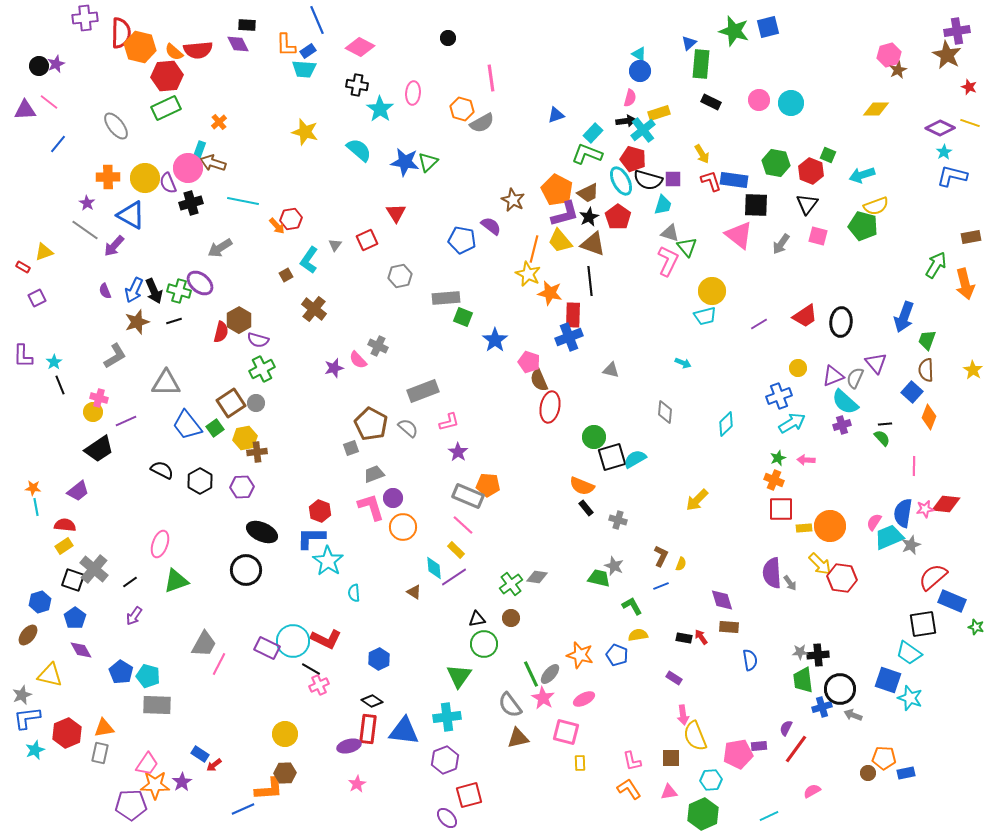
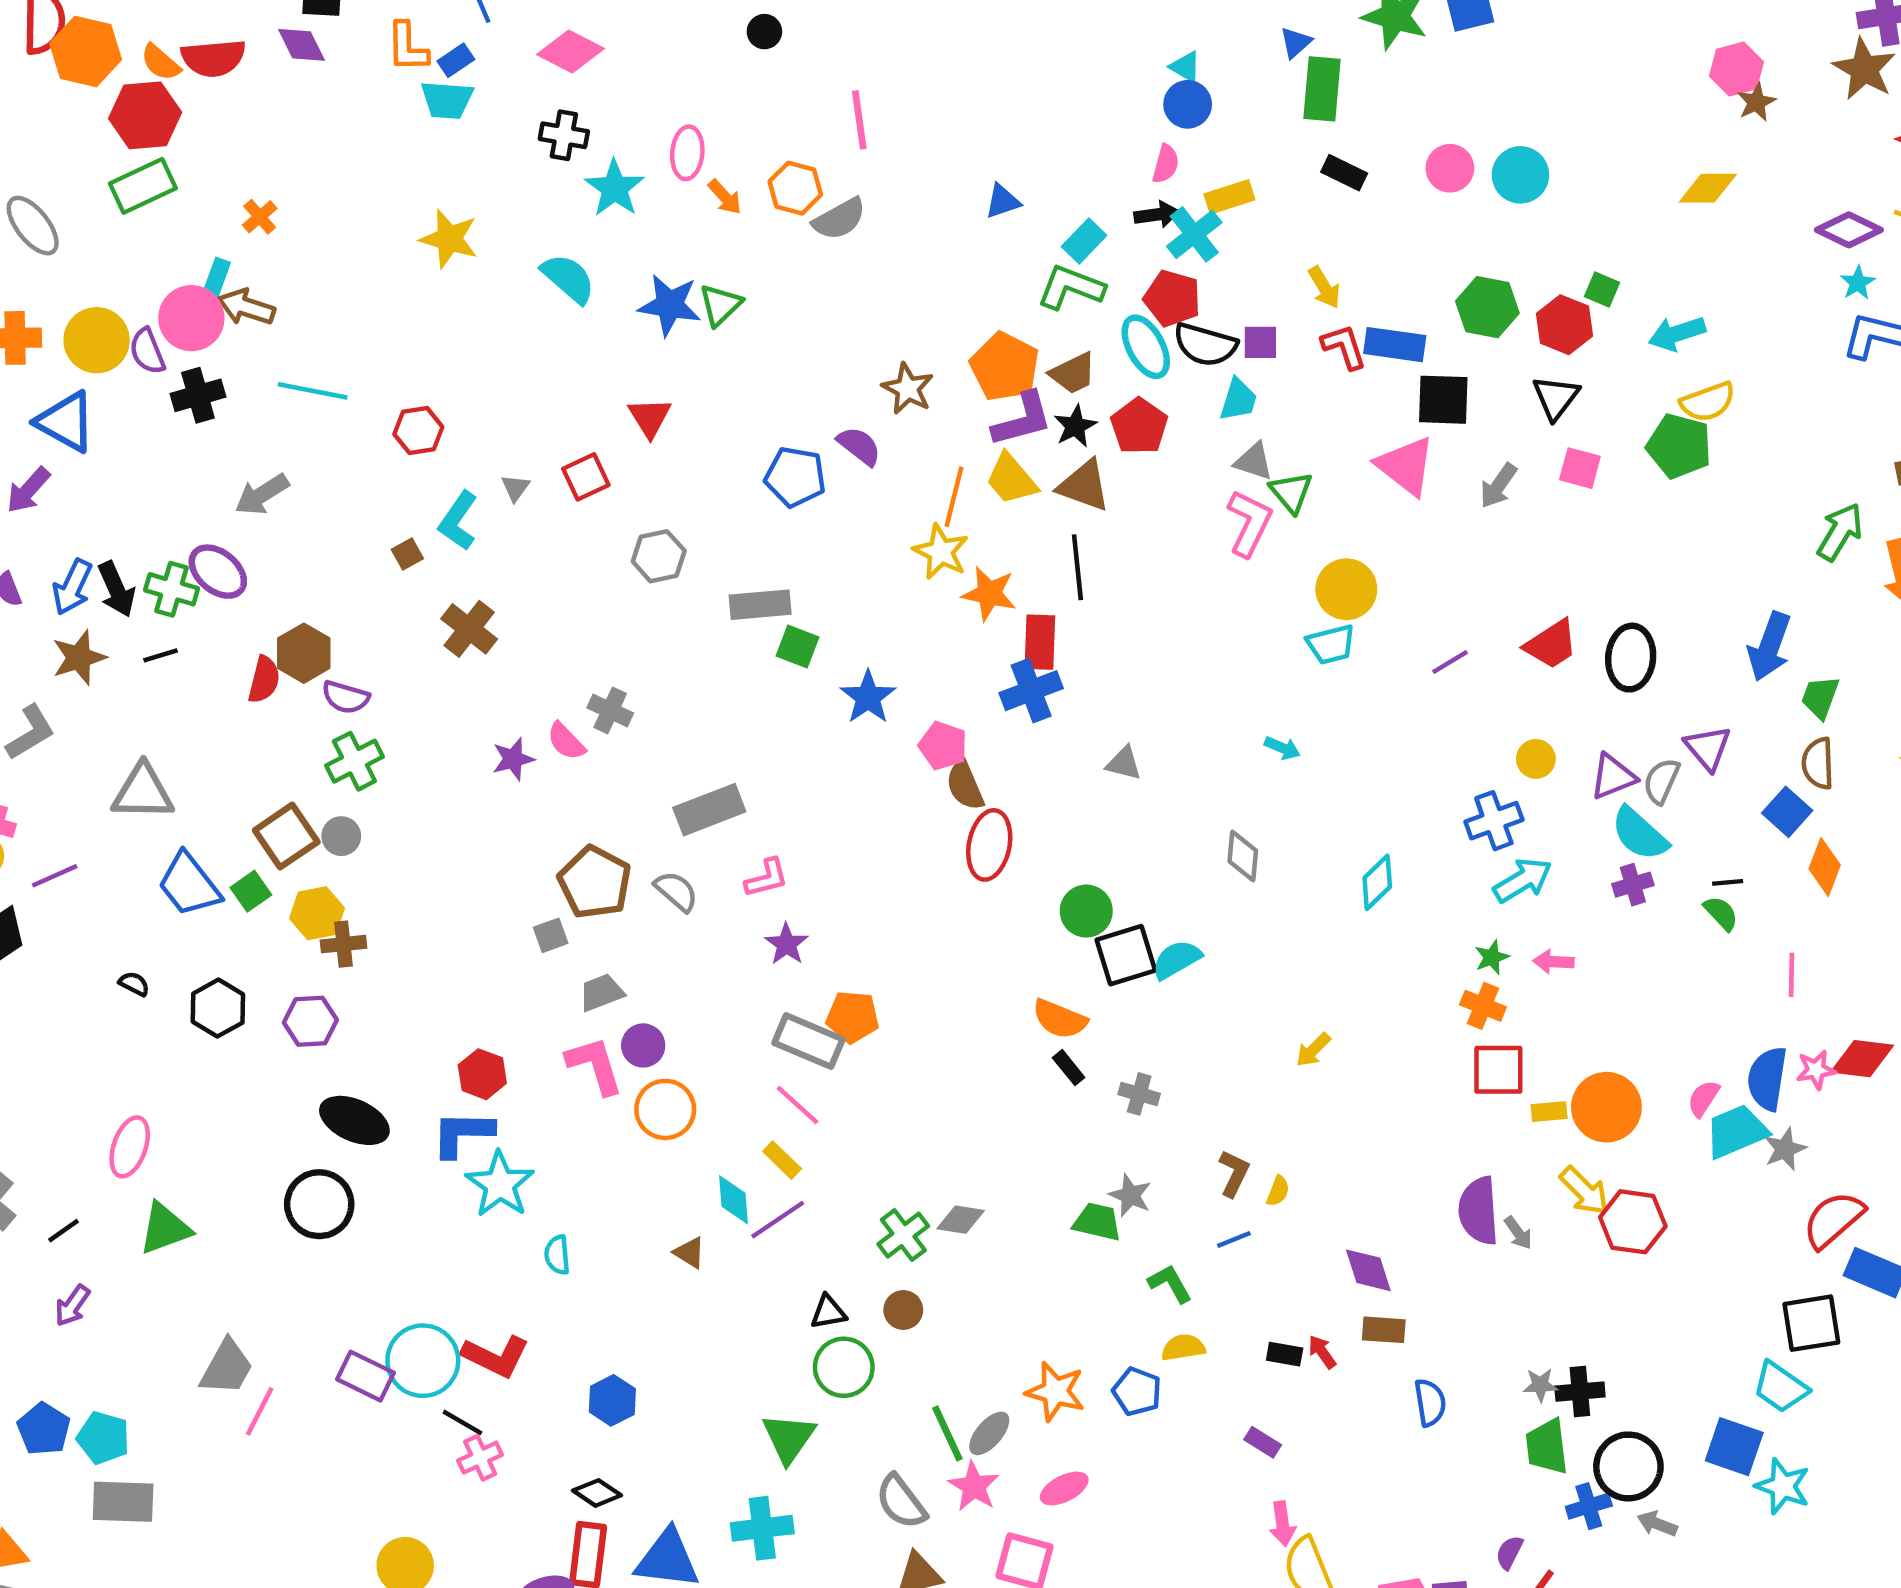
orange arrow: (277, 226) -> (725, 197), moved
black semicircle: (162, 470) -> (134, 984), size x0.6
yellow arrow: (697, 500) -> (1313, 1050), size x0.7

